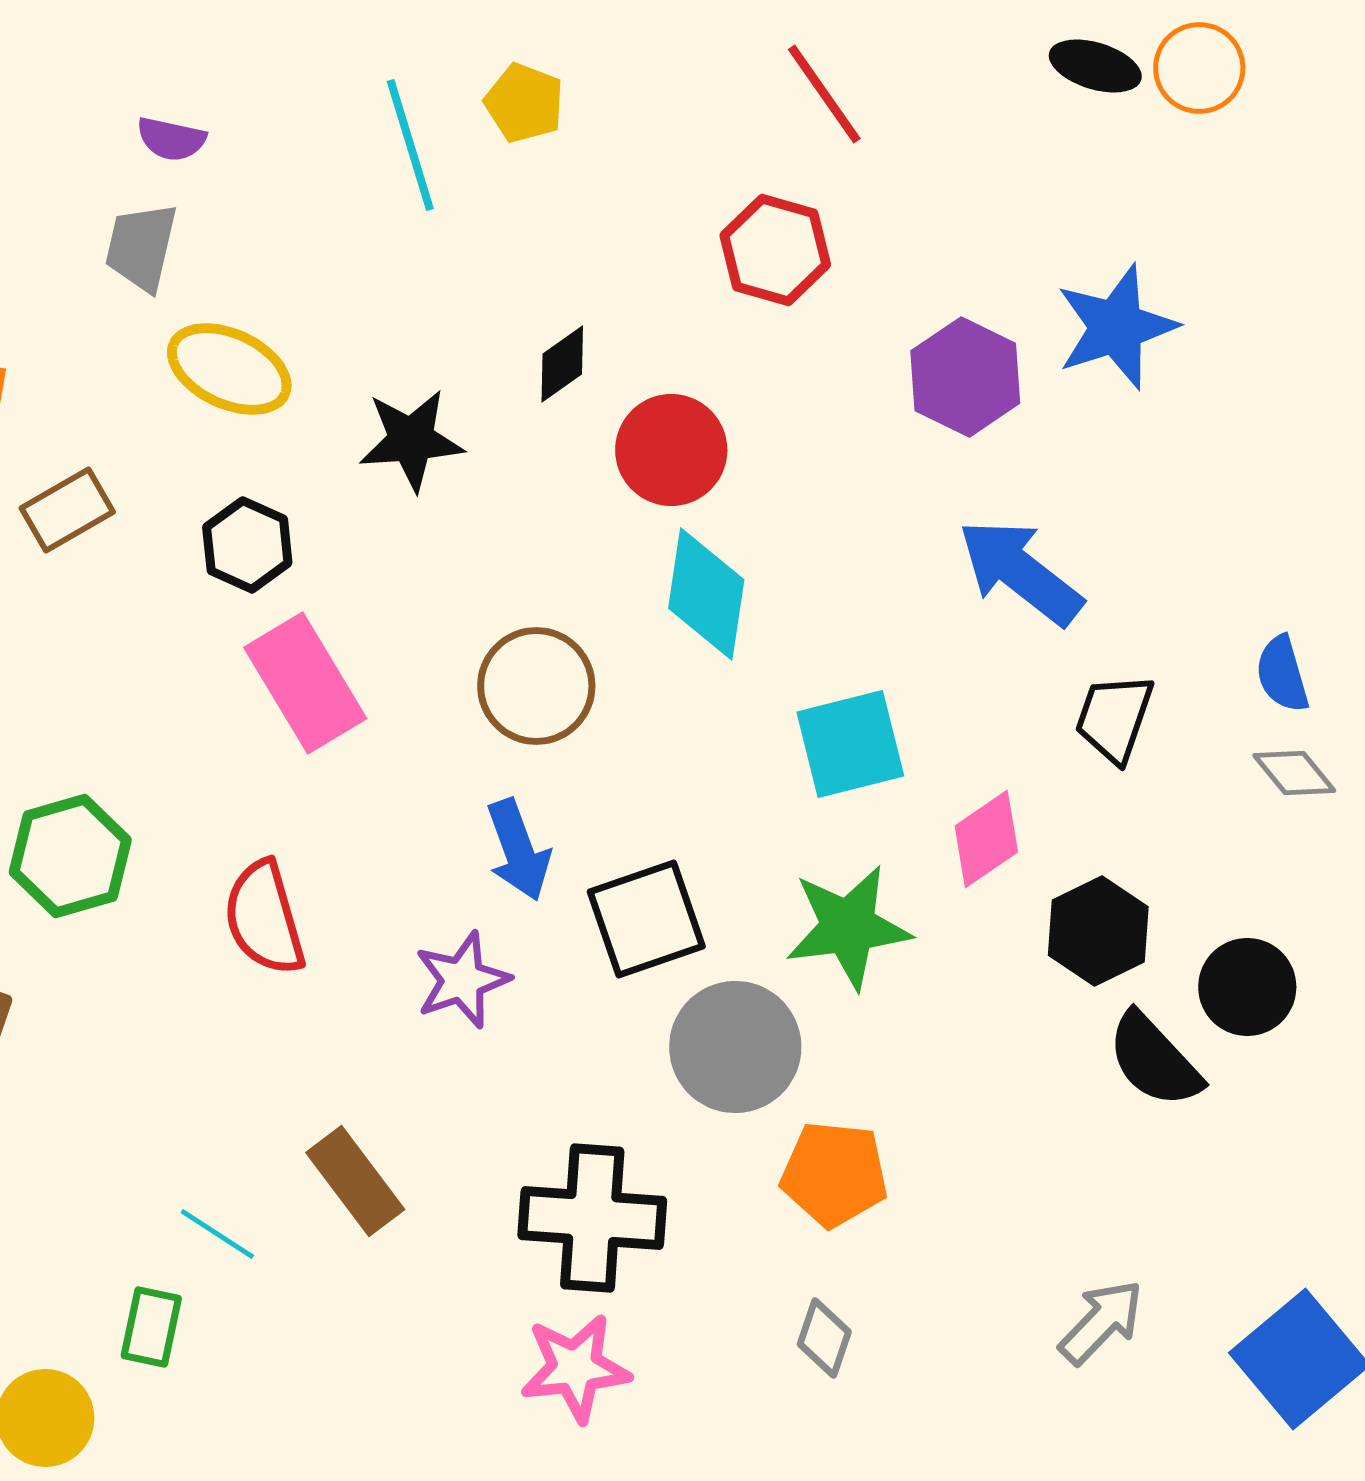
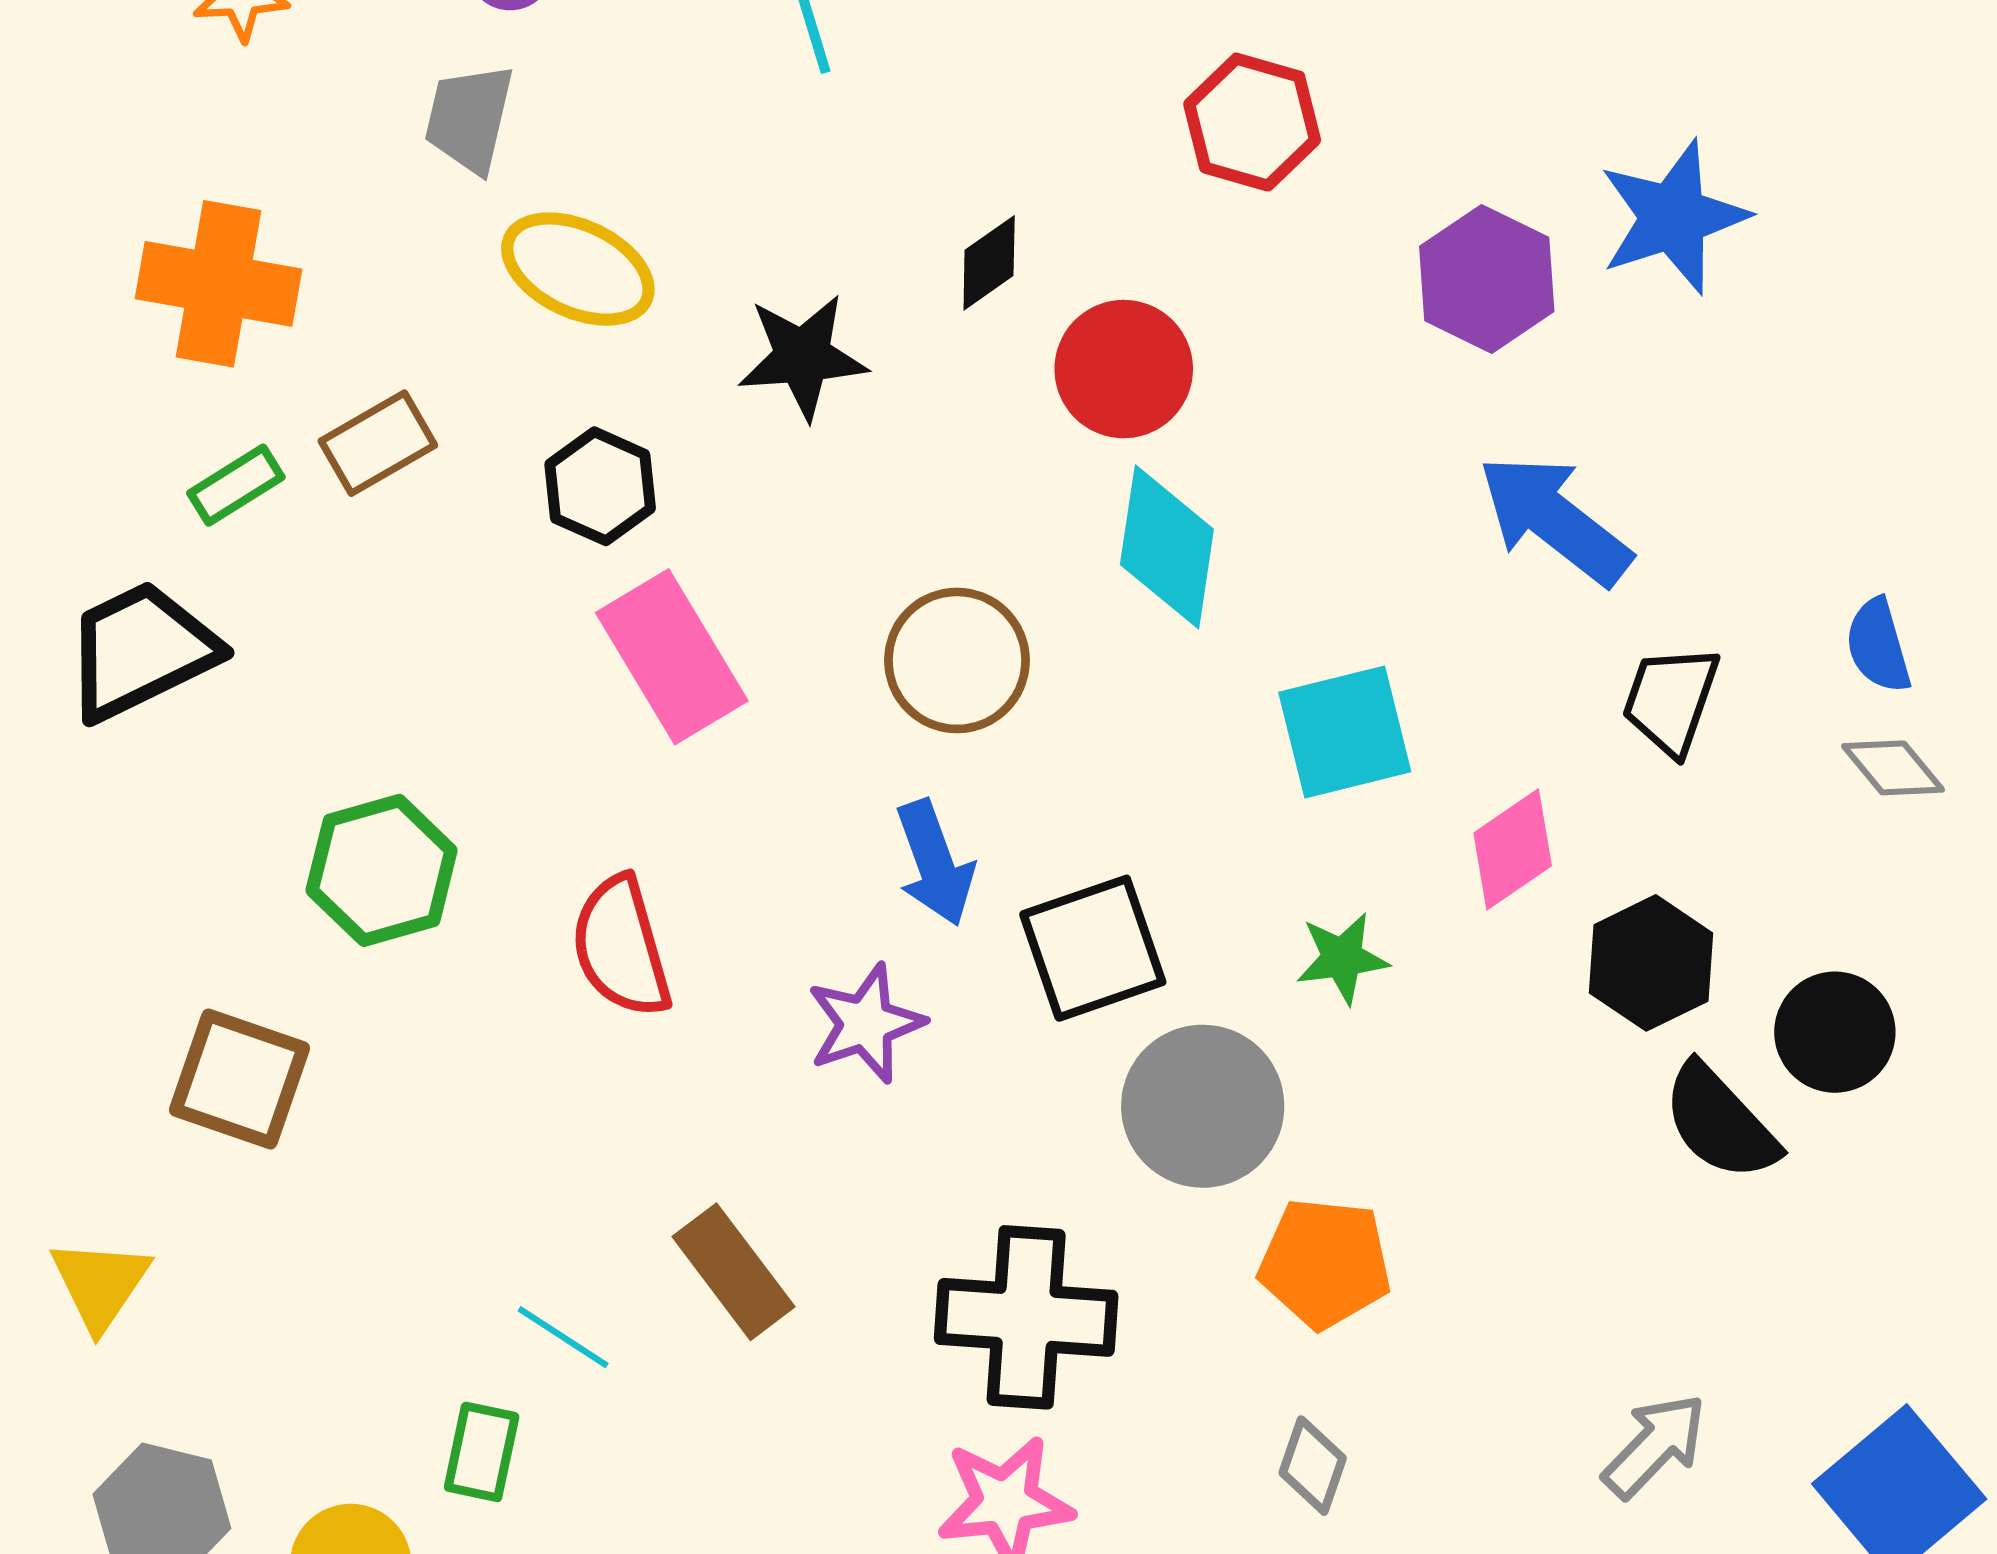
green star: (848, 927) -> (1342, 958), size x0.6

